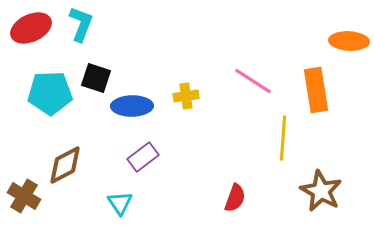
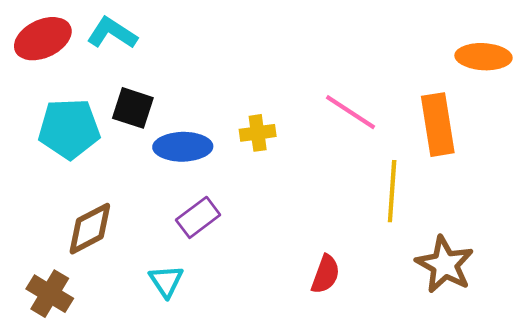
cyan L-shape: (81, 24) -> (112, 33), turned -78
brown cross: (24, 196) -> (50, 294), moved

